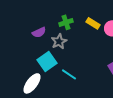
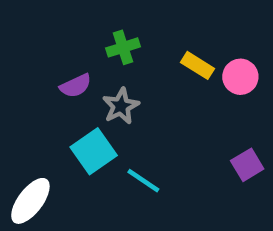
green cross: (66, 22) -> (123, 47), moved
white ellipse: (32, 83) -> (30, 201), moved

